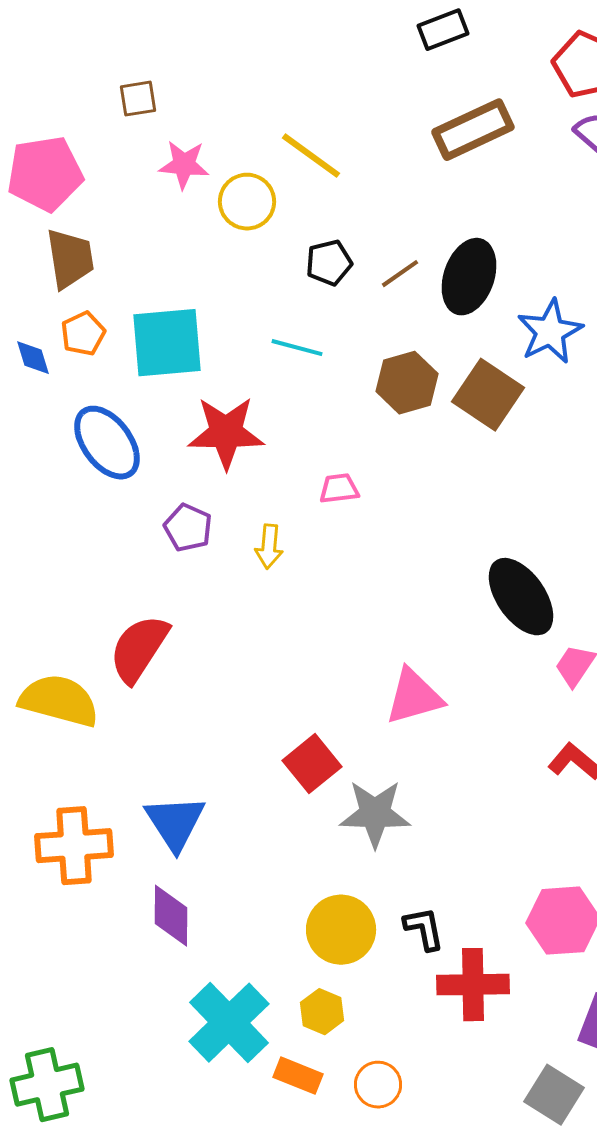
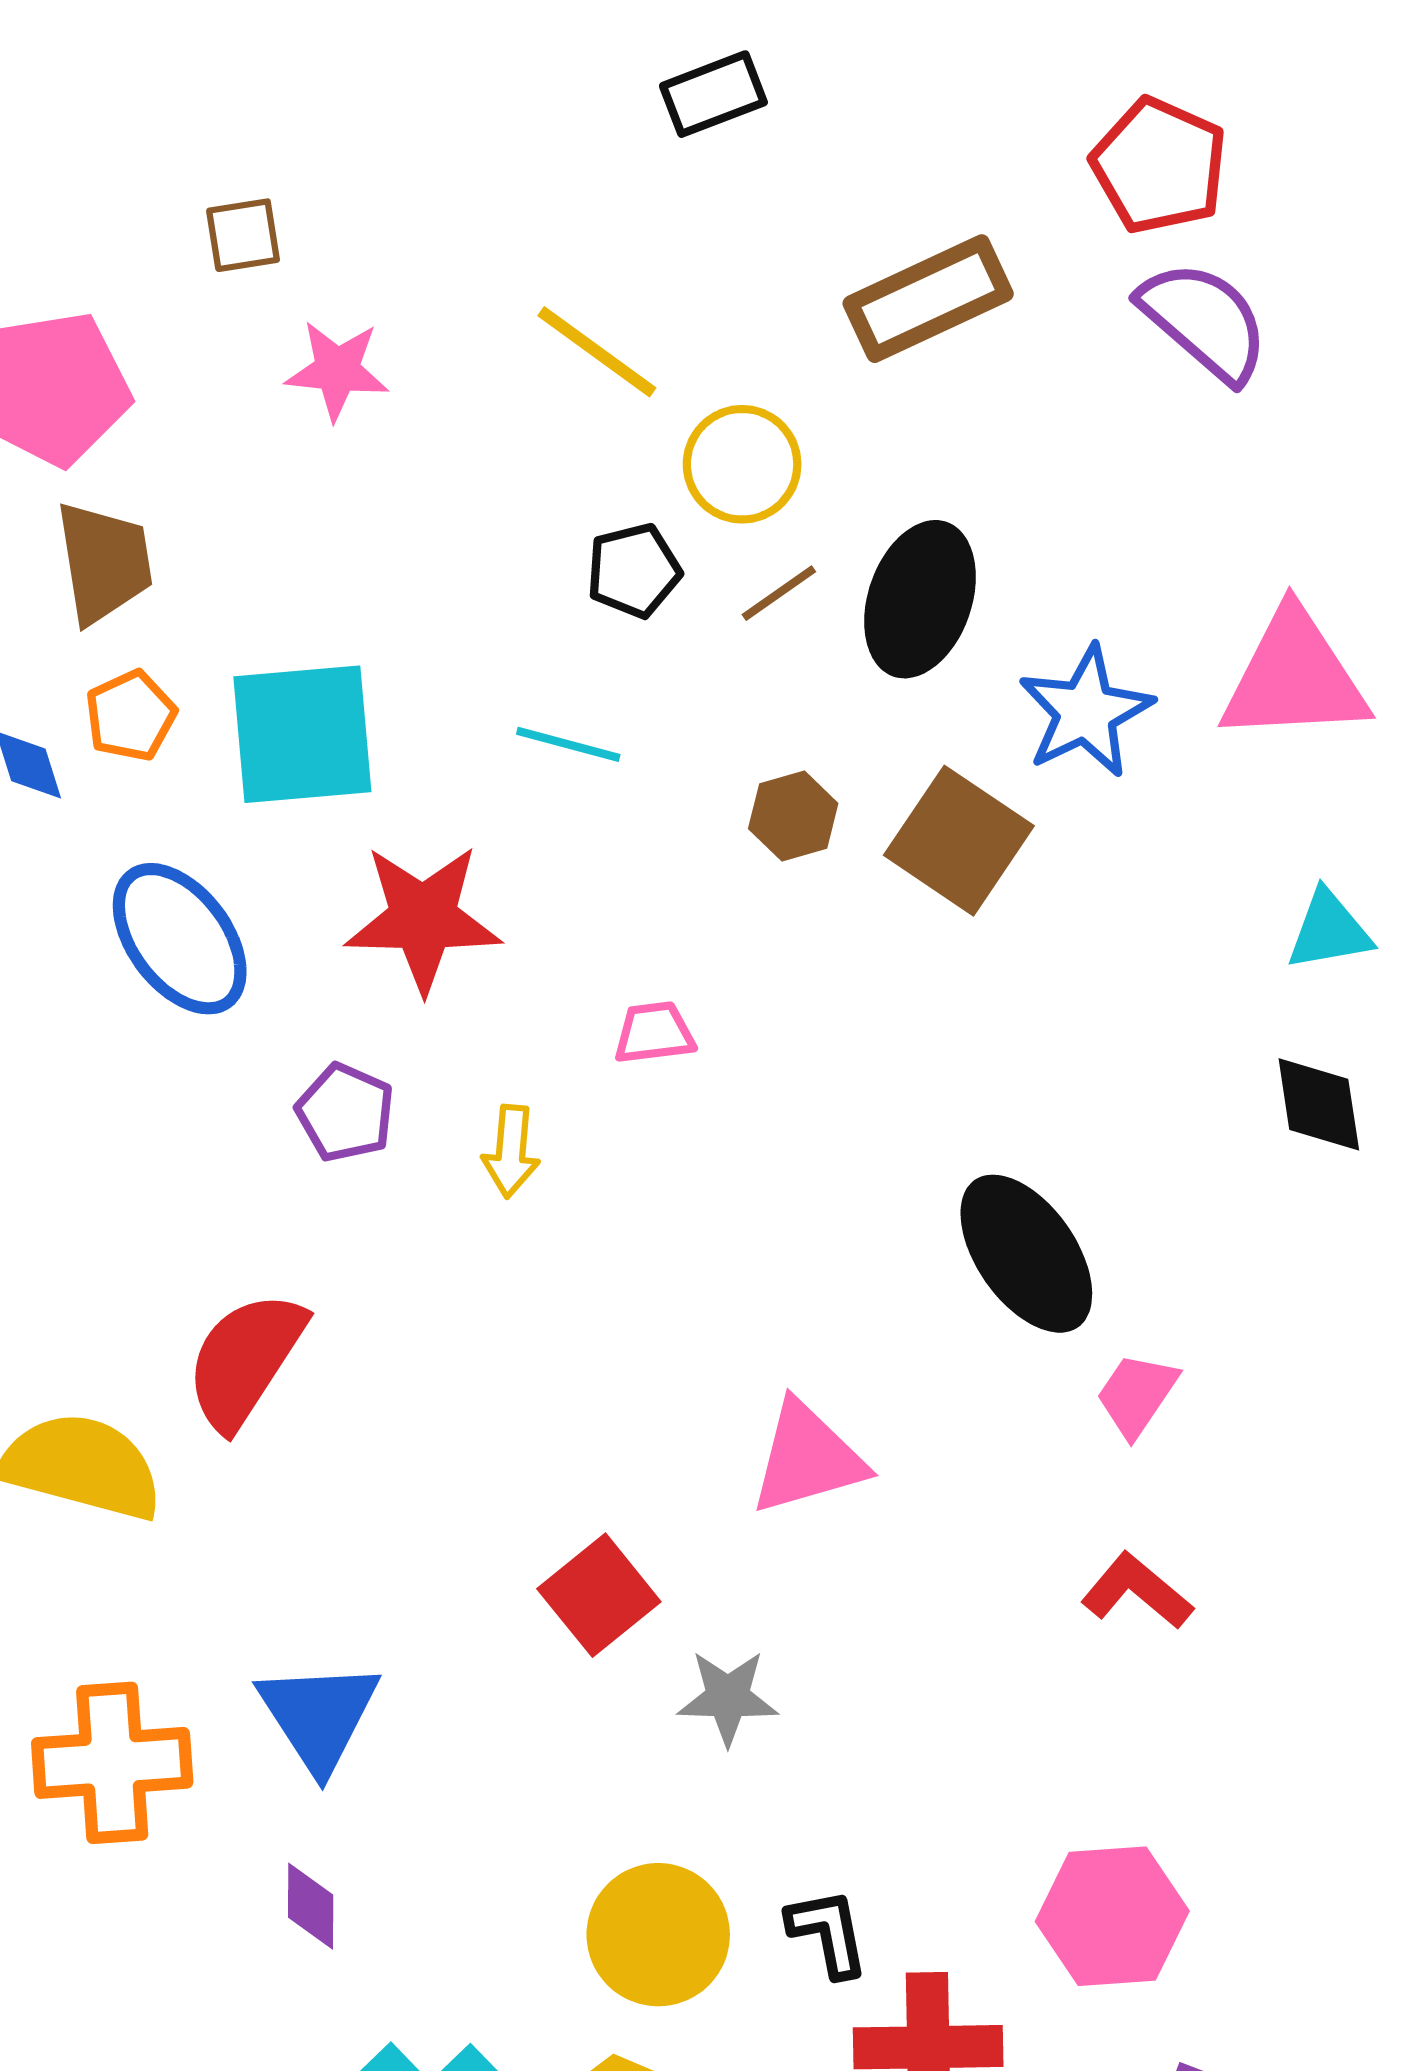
black rectangle: (443, 30) -> (713, 94), moved
yellow circle: (247, 202) -> (742, 464), moved
brown hexagon: (407, 383) -> (793, 816), size x0.7
gray star: (375, 814) -> (728, 1697), size x0.7
purple diamond: (171, 916) -> (311, 1906), size x0.7

